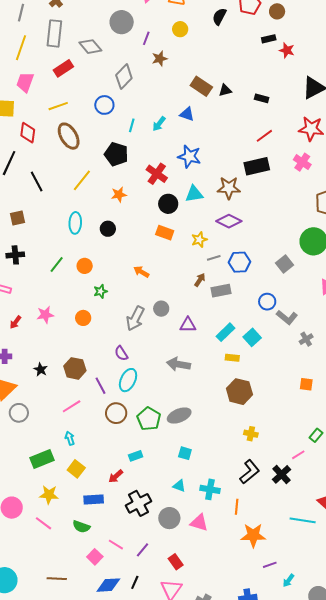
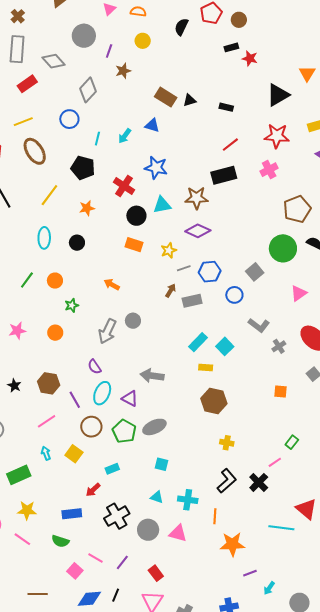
pink cross: (302, 162) -> (269, 170), turned 30
blue circle: (267, 302) -> (234, 295), moved
purple triangle: (188, 325) -> (130, 399), moved, turned 30
yellow square: (76, 469) -> (74, 454), moved

